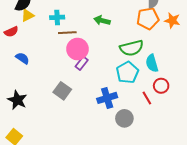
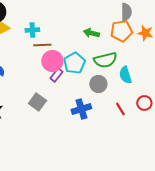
green arrow: (102, 20) -> (91, 33), moved
cyan pentagon: (127, 72) -> (74, 63), moved
red circle: (161, 86) -> (144, 103), moved
gray circle: (124, 118) -> (98, 84), moved

